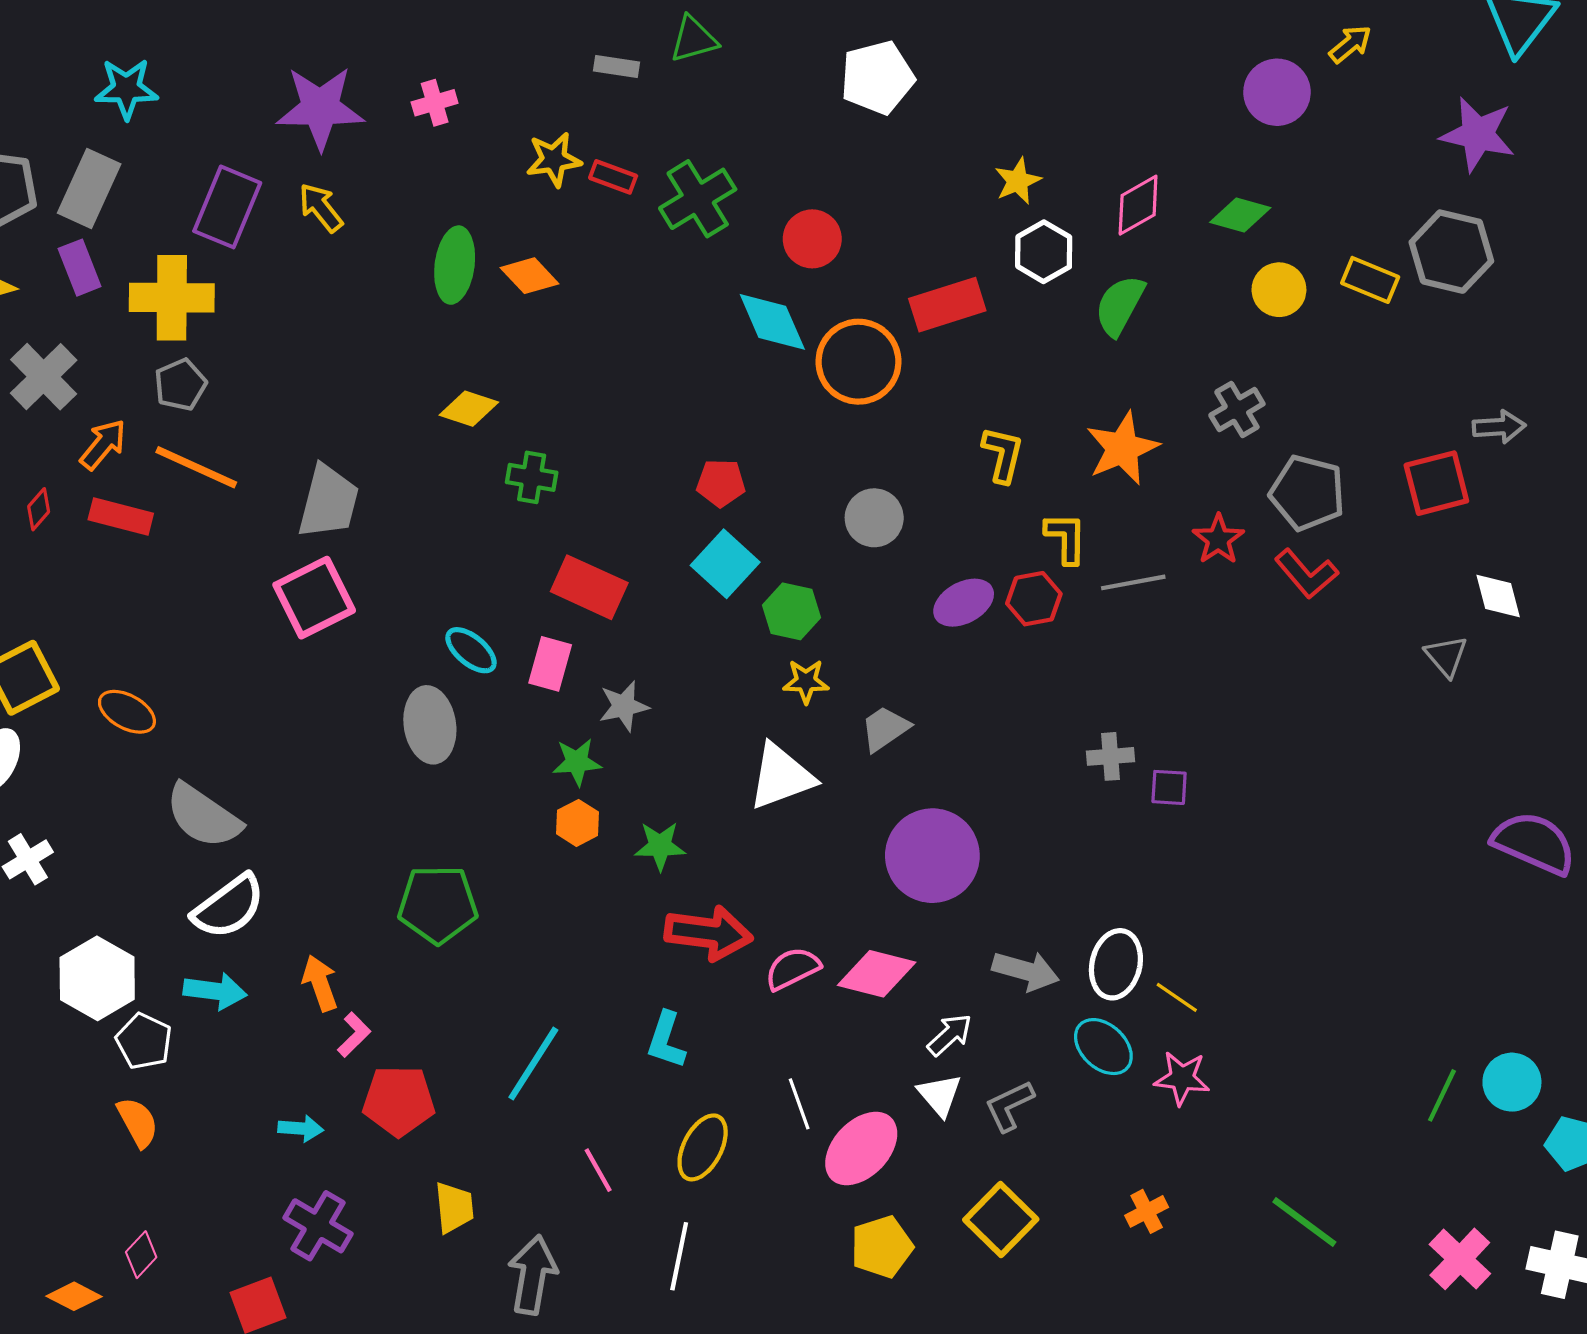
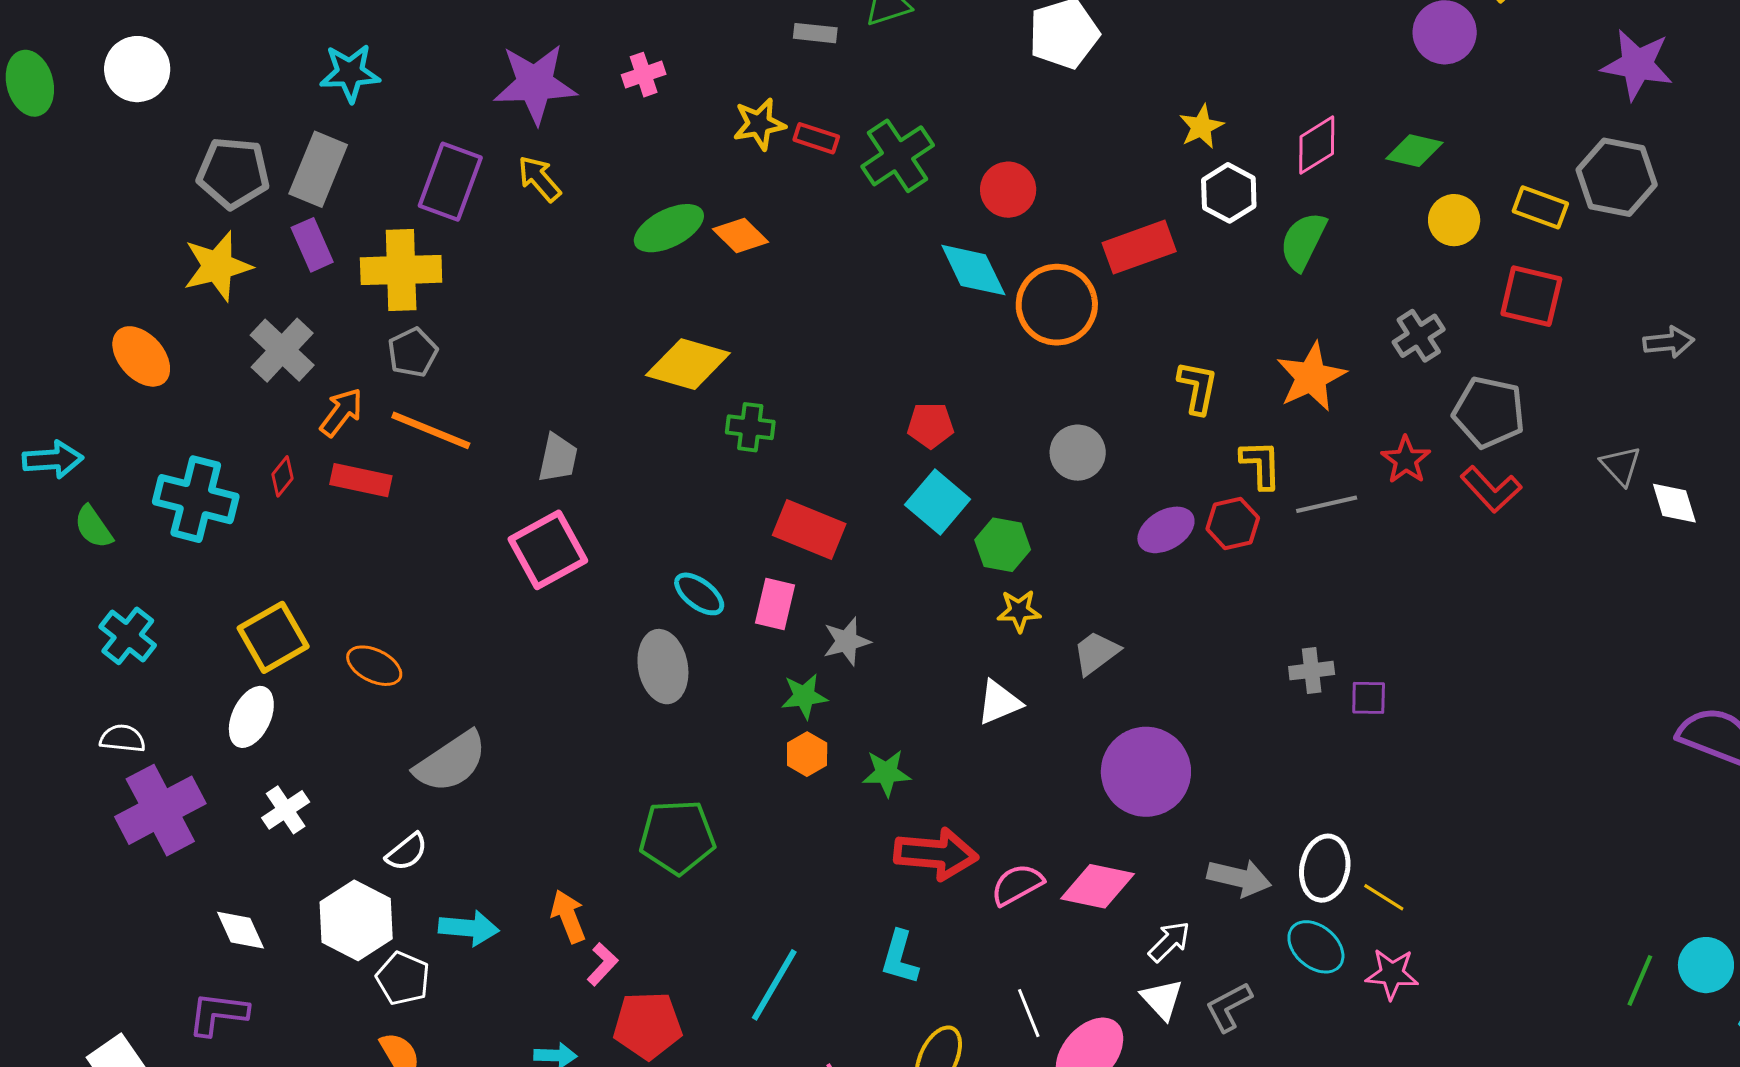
green ellipse: (455, 265) -> (669, 228), turned 58
yellow diamond: (469, 409) -> (688, 364), size x1.5
red square: (1436, 483) -> (1531, 296), moved, turned 30
gray trapezoid: (328, 502) -> (558, 458), size x0.7
gray triangle: (1446, 656) -> (1621, 466), moved
white triangle: (781, 777) -> (999, 702), size x0.7
gray semicircle: (203, 816) -> (451, 762), turned -66
white semicircle: (229, 907) -> (407, 852), moved, size x0.6

